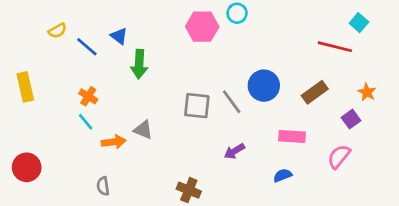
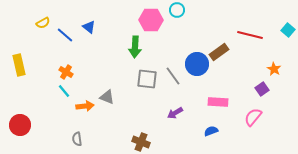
cyan square: (359, 23) -> (288, 30), moved
green arrow: (139, 64) -> (135, 47), moved
brown rectangle: (315, 92) -> (219, 52), moved

